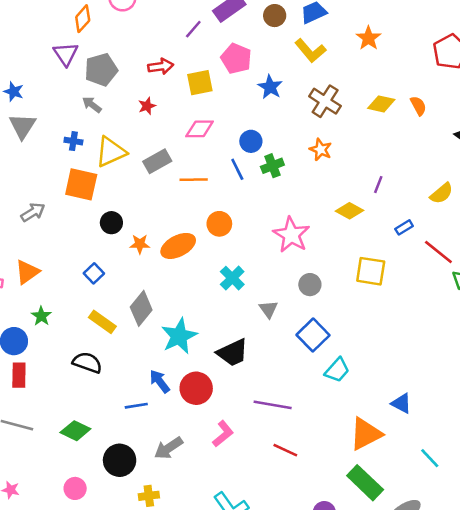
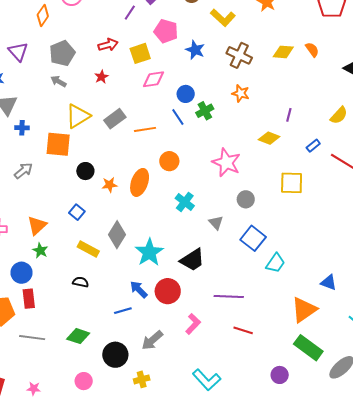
purple triangle: (66, 54) -> (18, 52), moved
pink diamond: (200, 129) -> (153, 79), moved
blue cross: (73, 141) -> (22, 128), moved
orange ellipse: (178, 246) -> (140, 182), turned -36
orange triangle: (27, 272) -> (37, 226), moved
black semicircle: (87, 363) -> (81, 282), size x0.7

